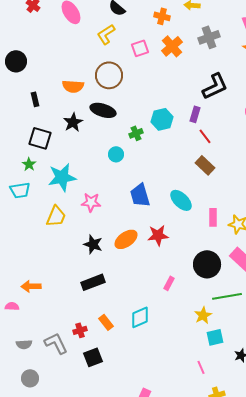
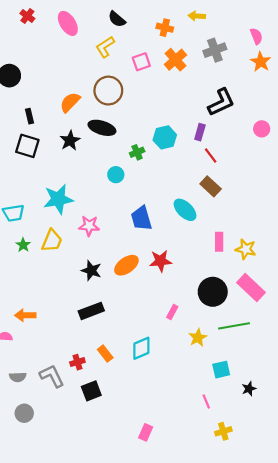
orange semicircle: (73, 86) -> (70, 102), turned 130
black square: (40, 138) -> (27, 146), moved
green star: (29, 164) -> (23, 245), moved
cyan ellipse: (181, 200) -> (185, 210), moved
yellow star: (203, 315) -> (198, 338), moved

